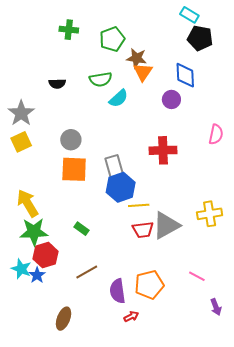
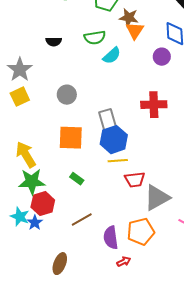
orange square: (74, 169) -> (71, 138), moved
yellow line: (139, 205) -> (118, 161), moved
gray triangle: (166, 225) -> (157, 198), moved

